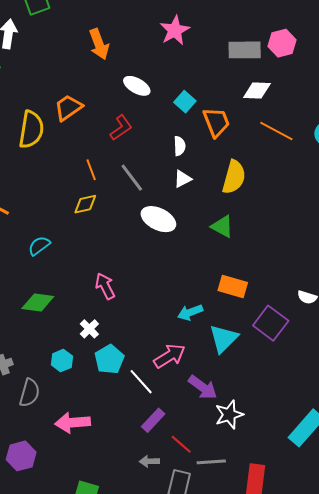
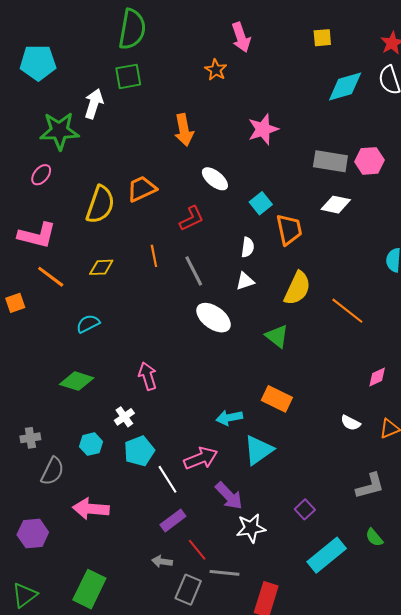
orange line: (276, 131) -> (347, 311), moved
yellow diamond: (85, 204) -> (101, 267), moved
purple square: (271, 323) -> (305, 509), moved, size x0.6

